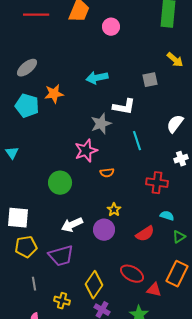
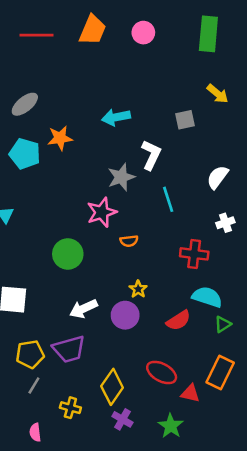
pink circle: (111, 27) -> (143, 33), moved
white L-shape: (124, 107) -> (151, 155), turned -75
cyan semicircle: (167, 216) -> (207, 297), size x1.6
yellow pentagon: (26, 247) -> (30, 354), moved
gray line: (34, 284) -> (34, 386), turned 40

